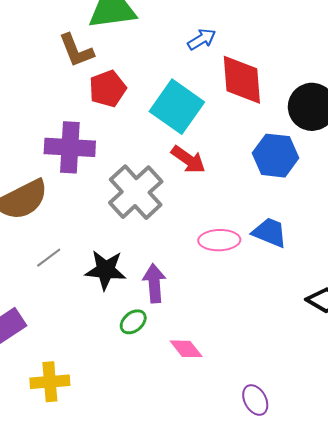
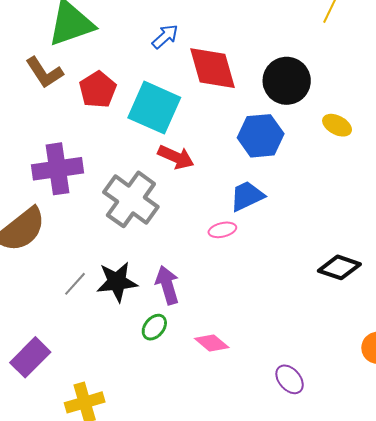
red pentagon: (108, 89) -> (98, 90), moved
blue trapezoid: (270, 232) -> (247, 196), moved, turned -36
pink ellipse: (219, 240) -> (222, 230), size x0.7
gray line: (49, 258) -> (75, 284), moved

